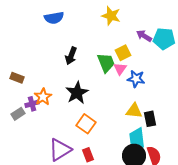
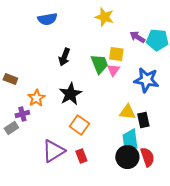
yellow square: (123, 53) -> (116, 54), turned 35
blue star: (136, 79) -> (146, 80), moved, size x1.4
purple cross: (32, 104) -> (22, 114), moved
gray rectangle: (18, 114) -> (11, 128), moved

